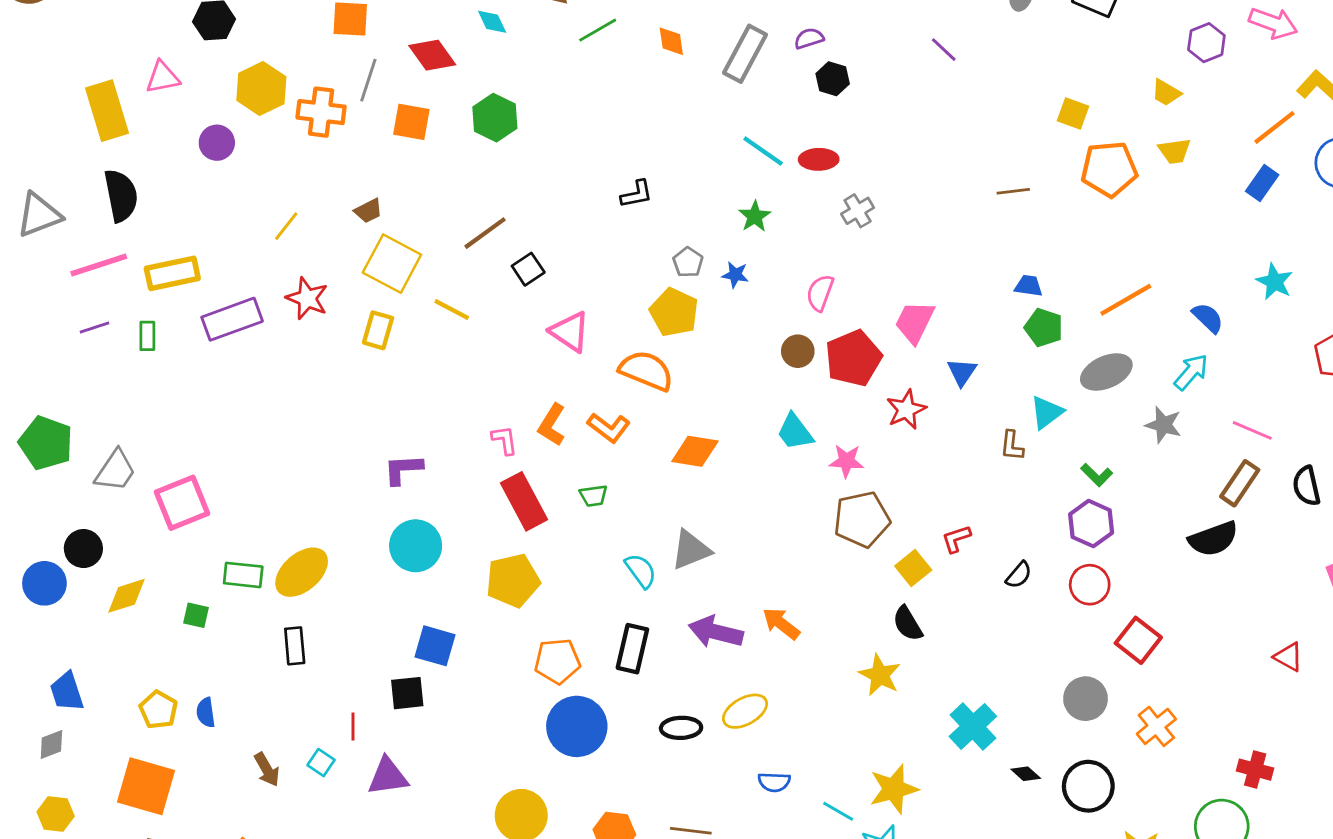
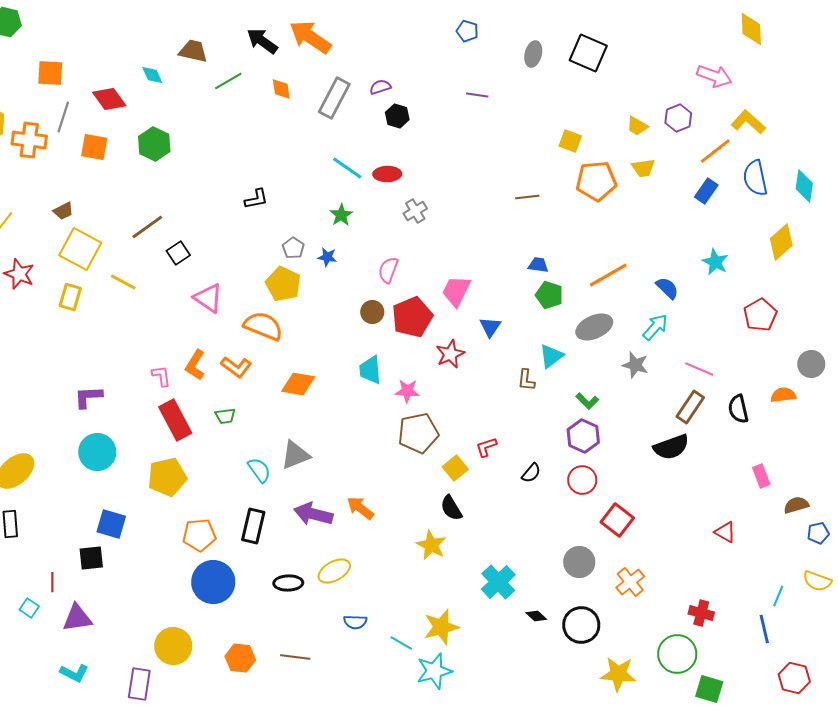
purple hexagon: (1206, 43) -> (678, 118), moved
purple line: (944, 50) -> (477, 95), turned -35
cyan trapezoid: (795, 432) -> (370, 370), turned 32

